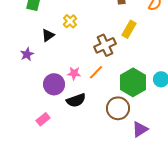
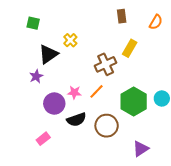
black triangle: (48, 35) -> (48, 54), size x1.5
purple star: (27, 54) -> (36, 76), moved
brown circle: (118, 108) -> (107, 126), moved

